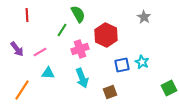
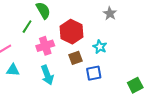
cyan star: (142, 62) -> (100, 47), moved
blue square: (122, 65) -> (94, 73), moved
brown square: (110, 92) -> (76, 58), moved

